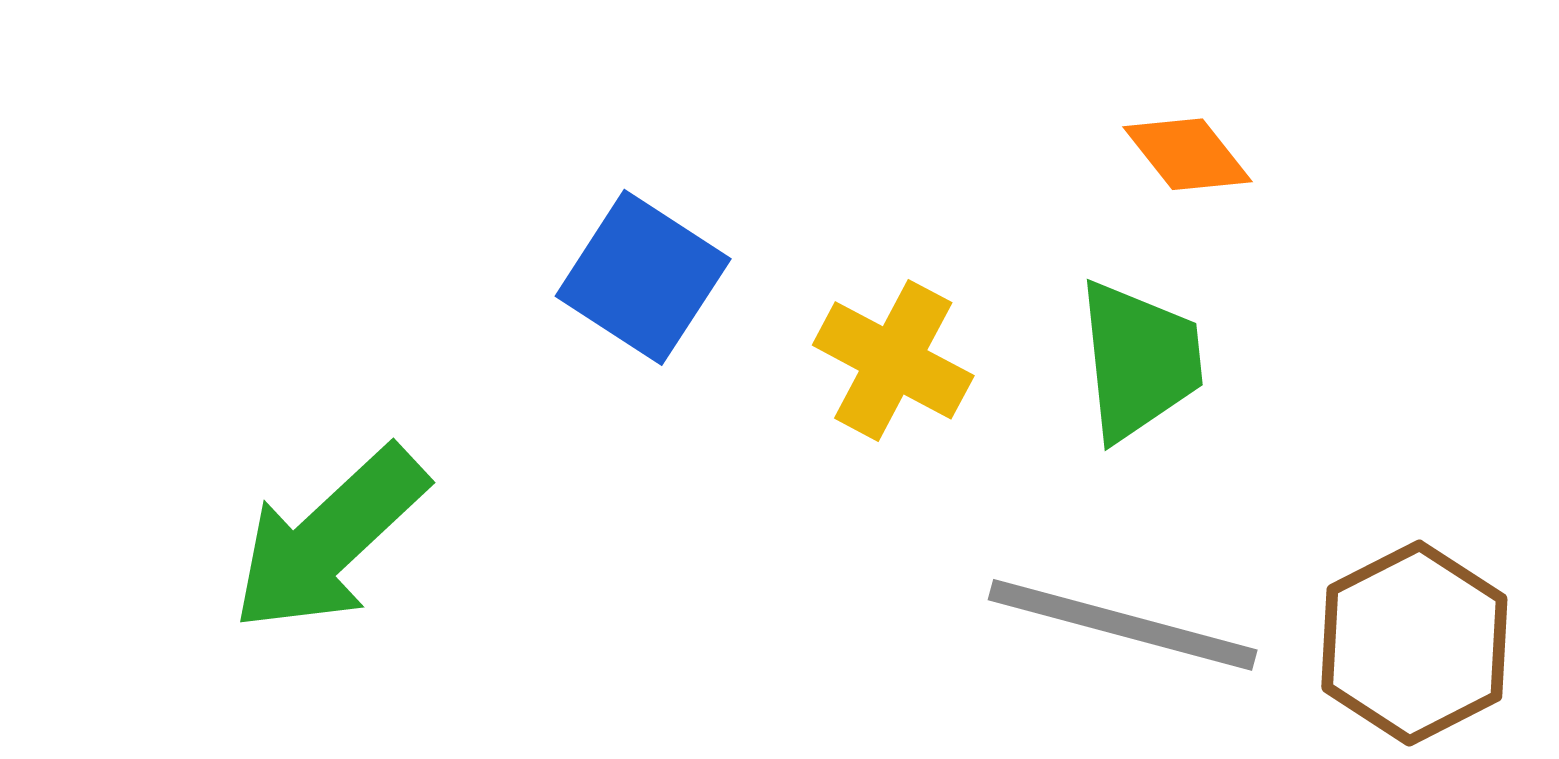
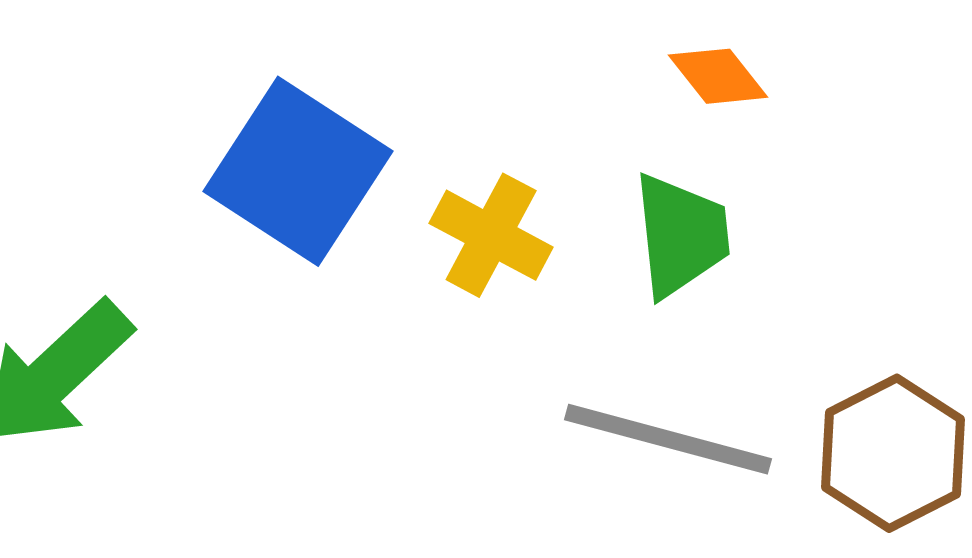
blue square: (643, 277) -> (298, 171), size x1.4

